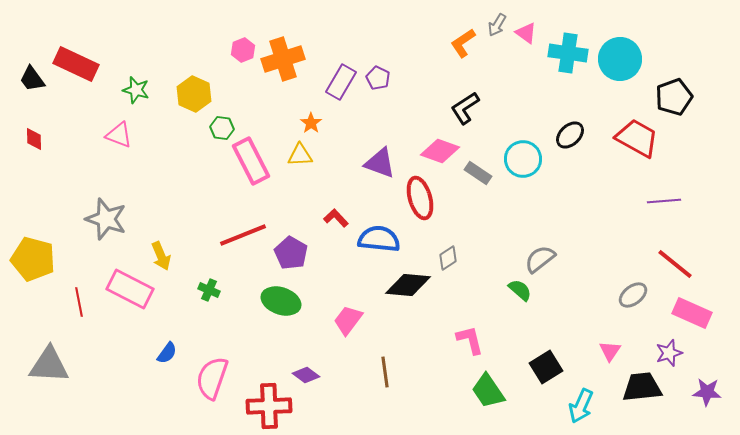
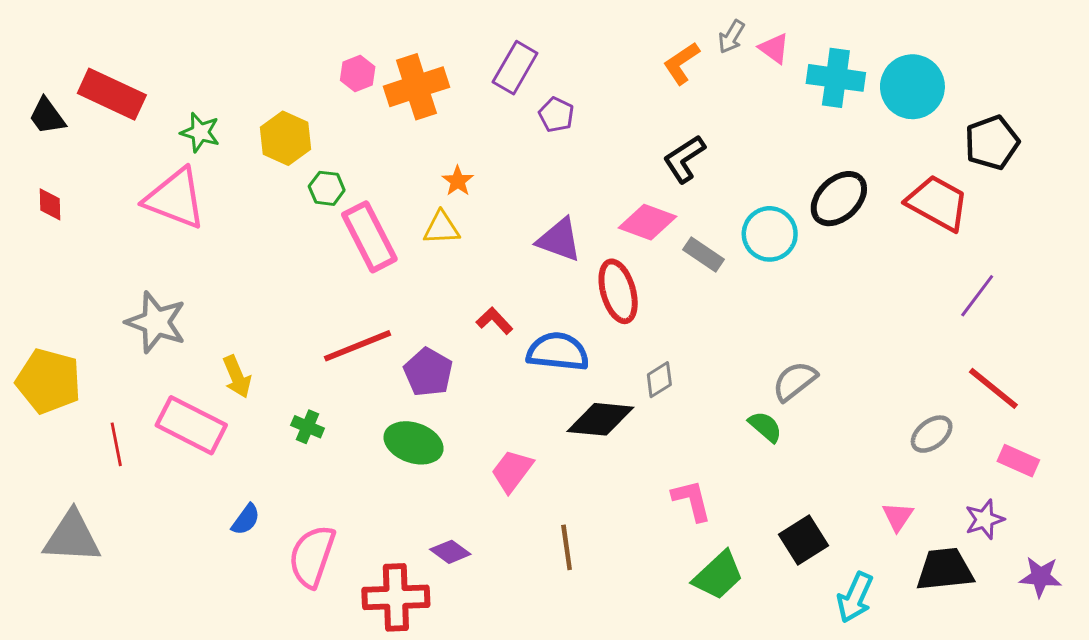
purple rectangle: (341, 82) -> (515, 68), moved
pink triangle: (119, 135) -> (175, 199), size x1.6
black ellipse: (570, 135) -> (839, 199), size x1.4
purple line: (664, 201) -> (977, 296), turned -48
pink rectangle: (692, 313) -> (1018, 461), size x0.7
green trapezoid: (488, 391) -> (718, 575), turned -99

